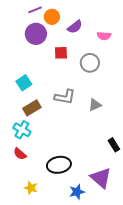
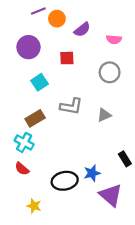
purple circle: (36, 34) -> (28, 47), moved
gray circle: (90, 63) -> (110, 72), moved
cyan square: (24, 83) -> (39, 82), moved
blue star: (77, 192) -> (92, 173), moved

